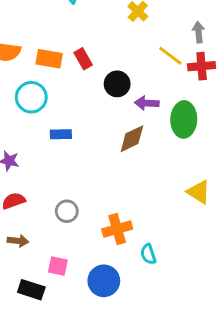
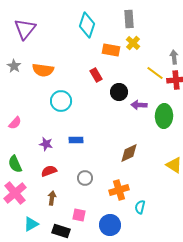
orange rectangle: (49, 59) -> (111, 50), moved
blue rectangle: (61, 134) -> (76, 140), moved
brown diamond: (132, 139) -> (129, 153), moved
brown arrow: (18, 241) -> (52, 198), turned -88
cyan semicircle: (148, 254) -> (140, 207), turned 32

